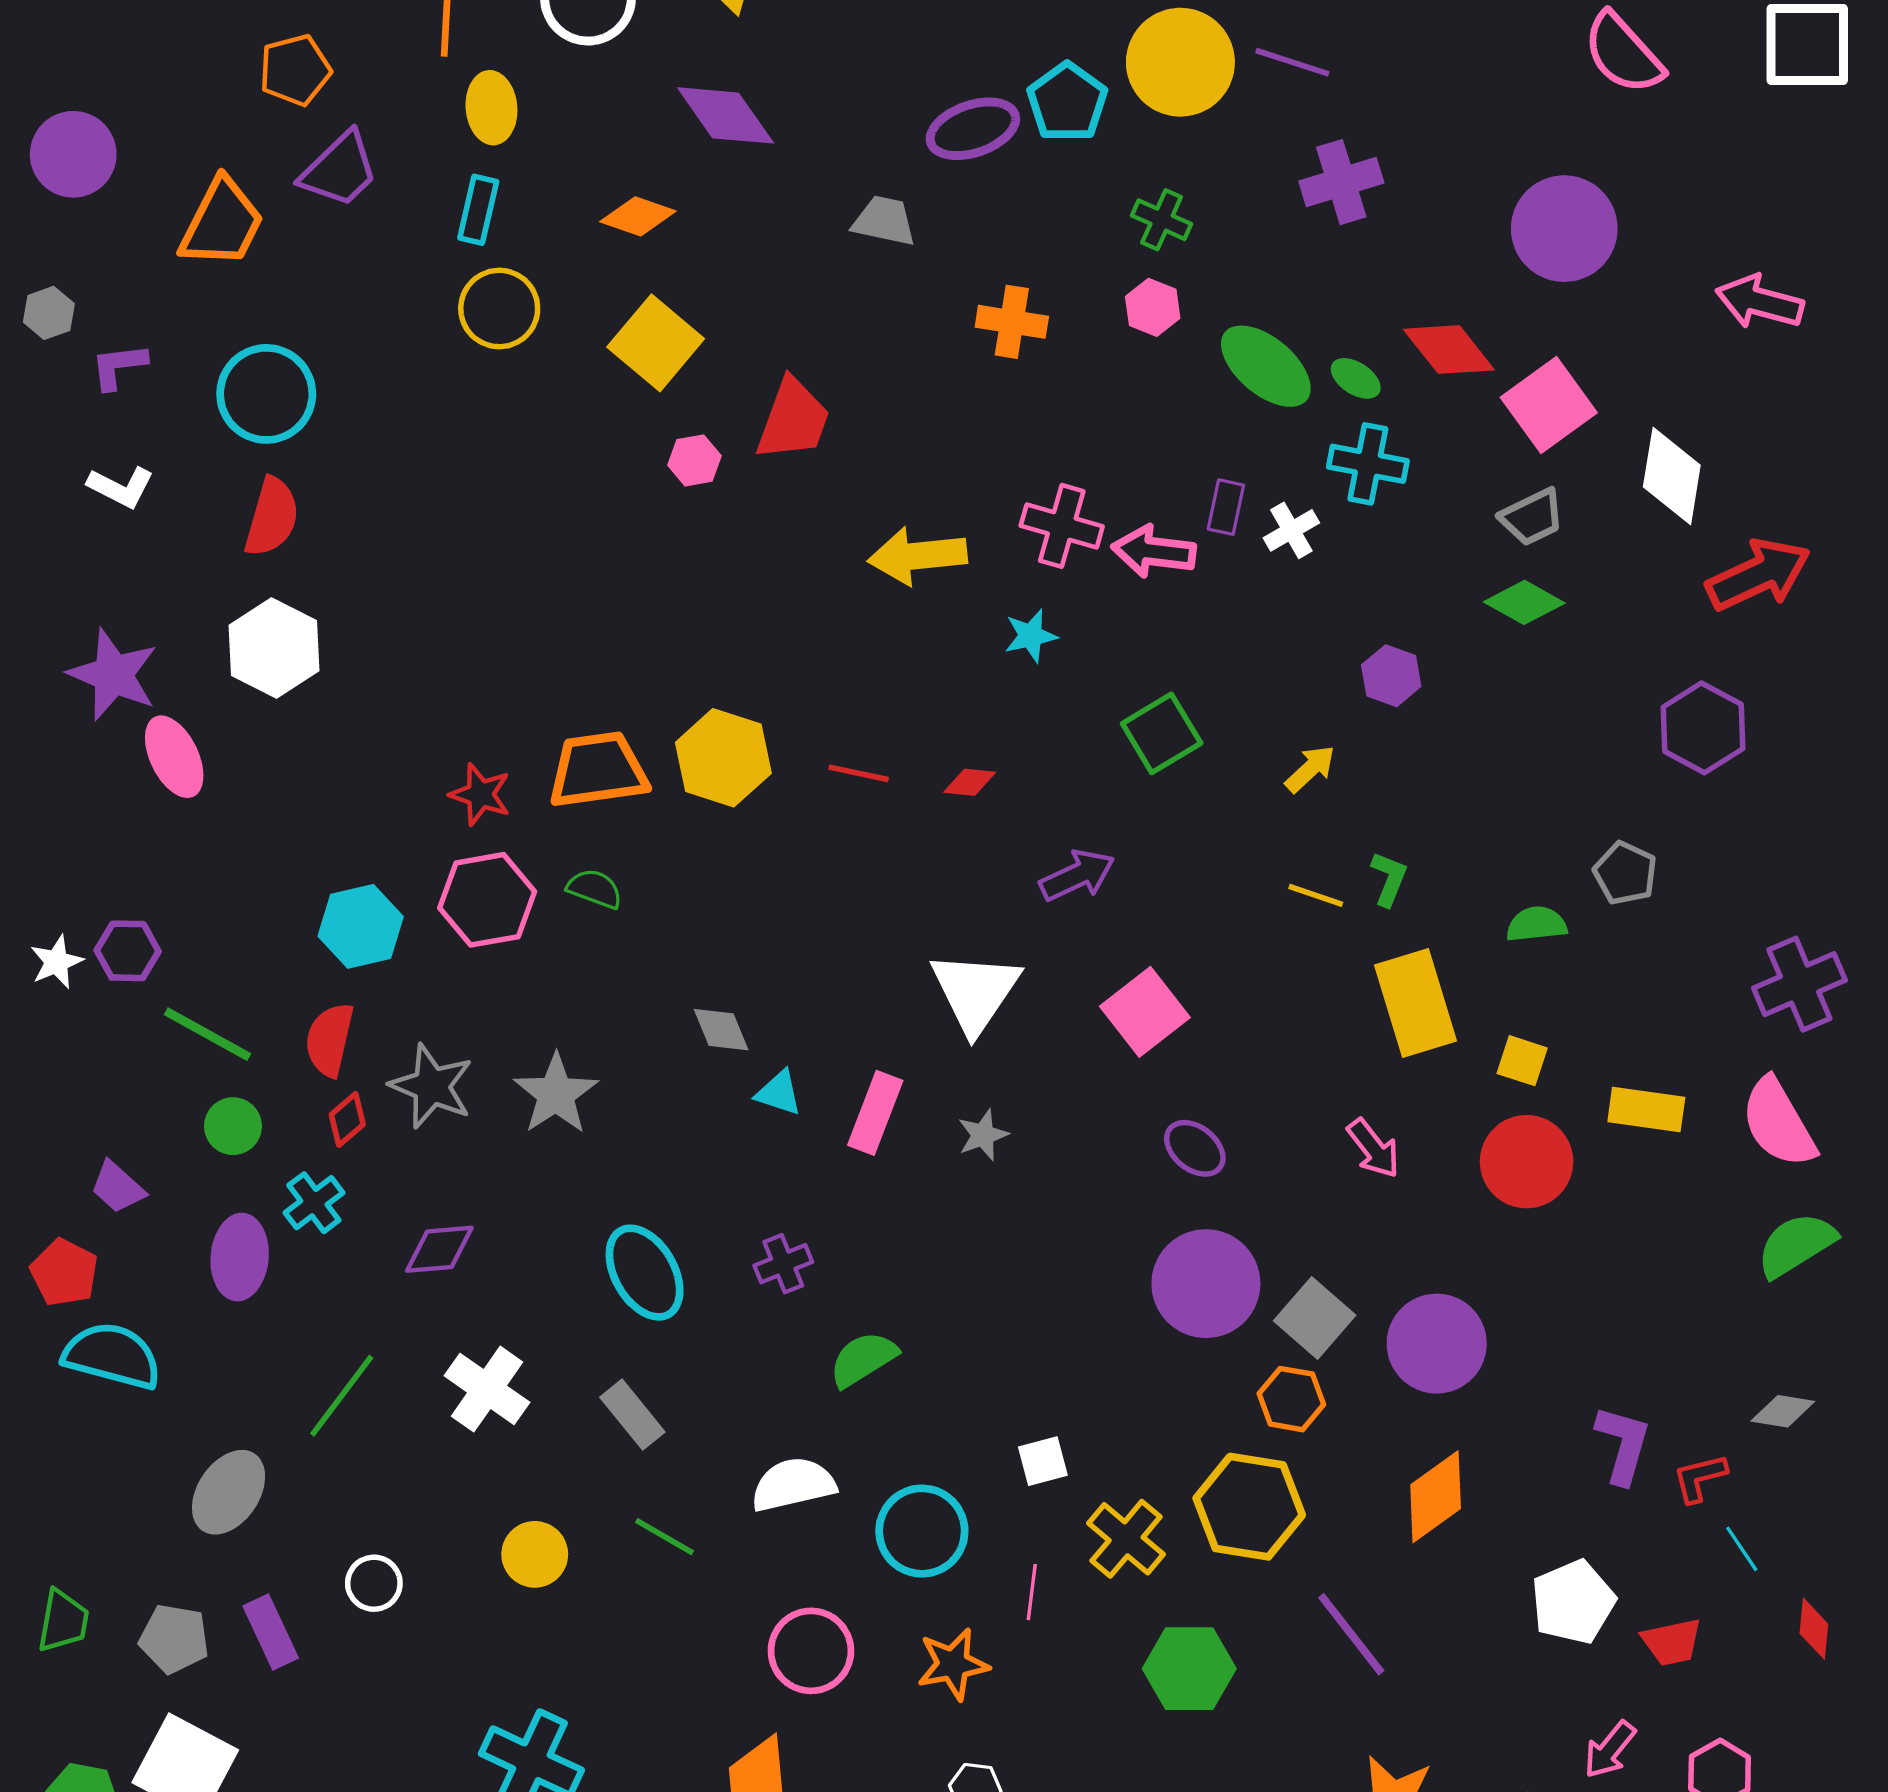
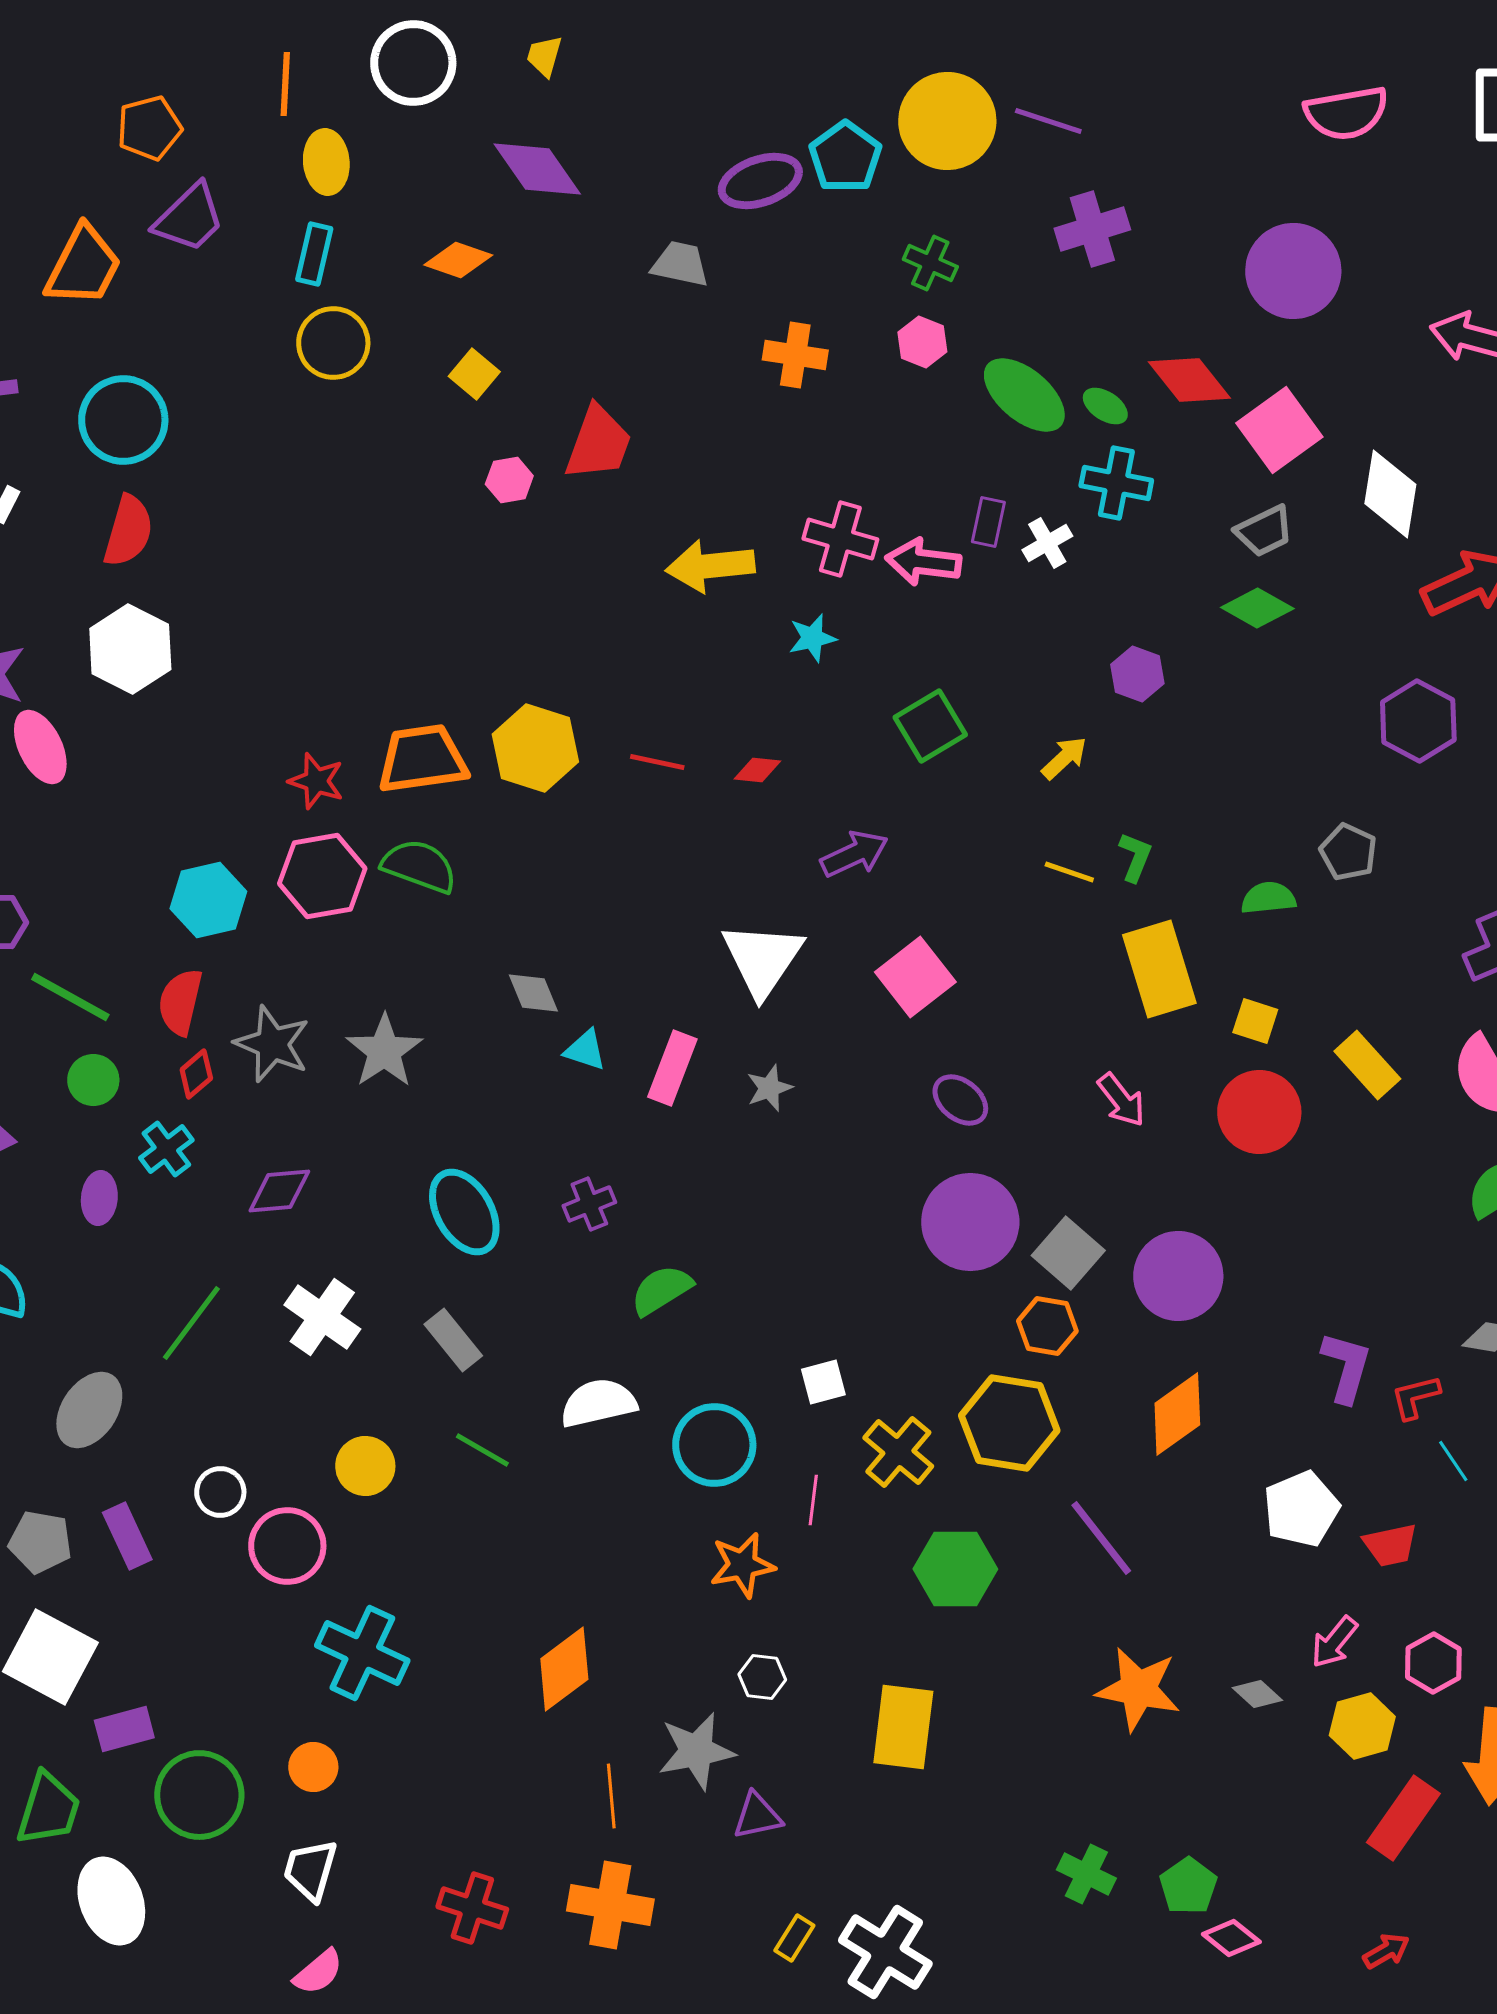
pink semicircle: (1623, 53) -> (1346, 113), turned -58
yellow square: (656, 343) -> (474, 374), size x0.6
green semicircle: (595, 889) -> (419, 866), size x1.5
yellow rectangle: (1646, 1109) -> (1367, 1065), turned 40
purple ellipse: (240, 1257) -> (99, 1198), size x0.7
pink circle: (811, 1651) -> (287, 1546), moved

